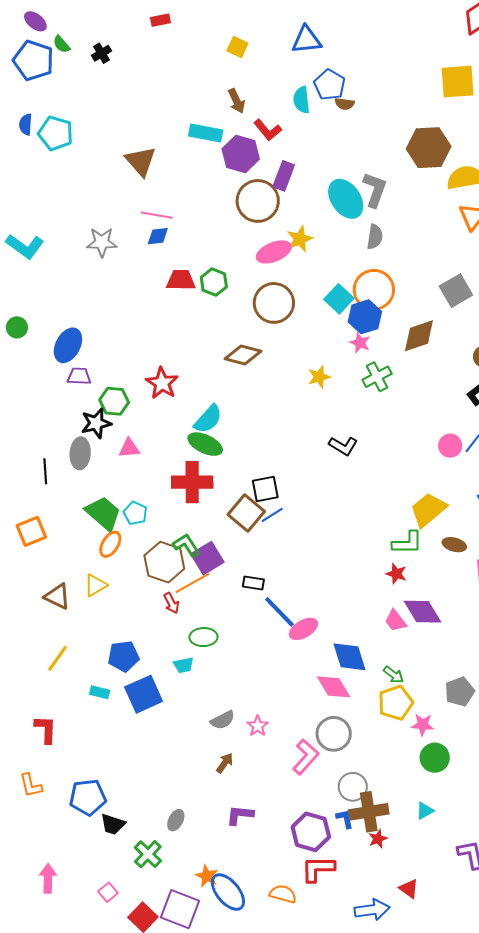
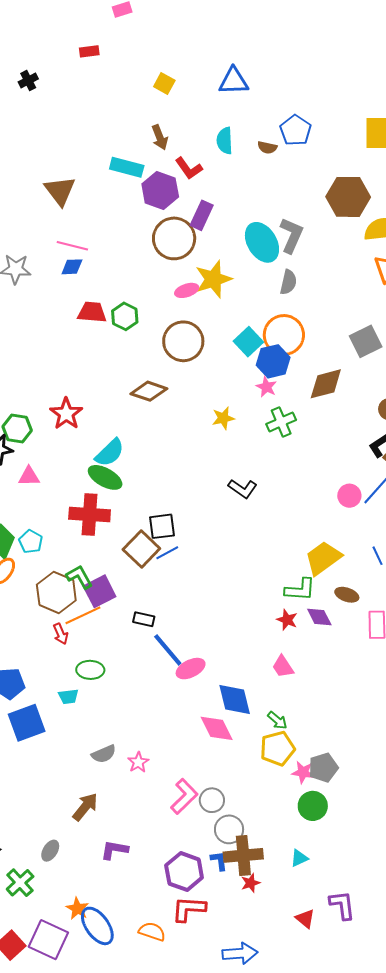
blue pentagon: (330, 85) -> (295, 130), moved
yellow star: (300, 239) -> (213, 279), size x1.4
pink ellipse: (274, 252) -> (187, 290), size x0.7
purple diamond: (422, 612) -> (319, 617), moved, size x0.7
gray pentagon: (460, 692) -> (323, 768), moved
gray circle: (334, 734) -> (212, 800), moved, size x0.7
brown arrow: (225, 763) -> (85, 807), moved, size x1.4
red triangle: (409, 889) -> (305, 919), moved

